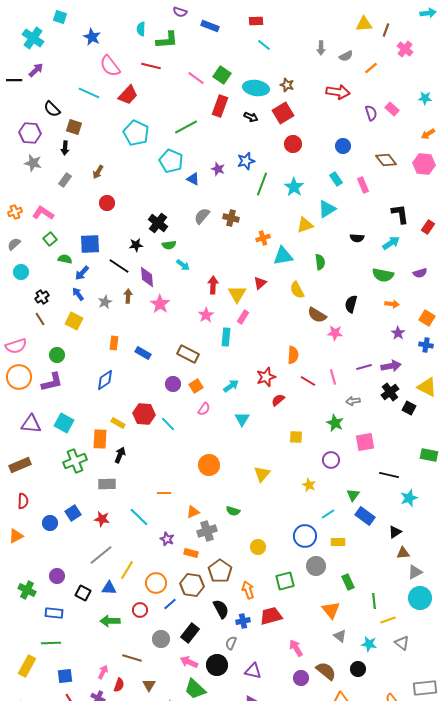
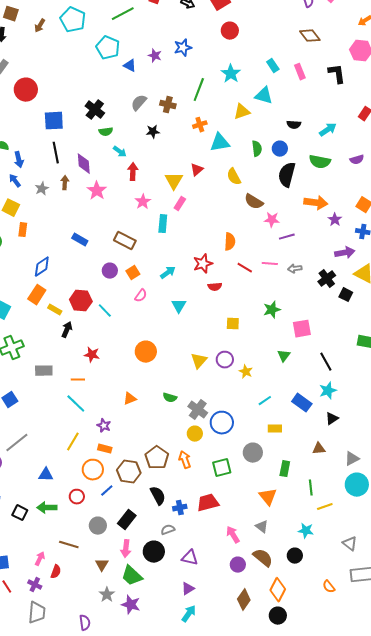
blue circle: (343, 146) -> (280, 149), moved
brown diamond: (386, 160) -> (310, 36), moved
brown arrow: (98, 172) -> (40, 26), moved
green line: (262, 184) -> (199, 90), moved
red circle: (107, 203) -> (26, 90), moved, size x1.5
cyan triangle: (327, 209) -> (264, 96), turned 48
black L-shape: (400, 214) -> (337, 74), moved
blue square: (90, 244) -> (54, 121), moved
black star: (136, 245) -> (153, 132), moved
black line: (119, 266) -> (56, 153), turned 45
blue arrow: (82, 273) -> (19, 160), turned -56
red arrow: (213, 285) -> (133, 172), moved
black semicircle: (351, 304) -> (287, 175), moved, size x1.4
orange arrow: (392, 304) -> (316, 203), moved, size x1.6
orange rectangle: (114, 343) -> (23, 230), moved
purple arrow: (391, 366) -> (345, 253), moved
purple line: (364, 367) -> (287, 237), moved
pink line: (333, 377) -> (270, 264), turned -70
red semicircle: (278, 400) -> (215, 287), turned -144
gray arrow: (353, 401) -> (295, 269), moved
green star: (335, 423) -> (272, 310), turned 30
orange rectangle: (100, 439) -> (37, 295), moved, turned 30
black arrow: (120, 455) -> (67, 330), moved
purple circle: (331, 460) -> (225, 360), moved
black line: (389, 475) -> (326, 362), turned 48
orange line: (164, 493) -> (78, 380), moved
green triangle: (353, 495) -> (284, 356), moved
cyan star: (409, 498) -> (328, 391), moved
red star: (102, 519) -> (92, 355), moved
gray cross: (207, 531) -> (198, 410), moved, turned -36
blue circle: (305, 536) -> (222, 423), moved
orange rectangle: (191, 553) -> (105, 449), moved
brown triangle: (403, 553) -> (319, 449), moved
gray line: (101, 555) -> (17, 443), moved
yellow line: (127, 570) -> (73, 442), moved
green rectangle: (348, 582) -> (285, 469), turned 35
orange arrow: (248, 590) -> (185, 460), moved
black square: (83, 593) -> (20, 513), moved
gray triangle: (340, 636) -> (262, 527), moved
gray semicircle: (231, 643) -> (168, 530), turned 48
gray triangle: (402, 643) -> (350, 544), moved
pink arrow: (189, 662) -> (126, 549), turned -108
brown triangle: (149, 685) -> (102, 565), moved

